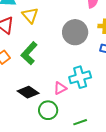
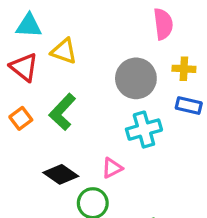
yellow triangle: (30, 15) -> (64, 51), turned -30
cyan cross: (80, 77) -> (144, 130), moved

